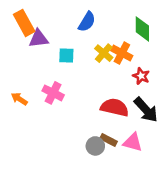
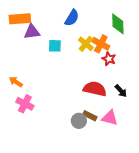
orange rectangle: (24, 23) -> (20, 19), turned -65
red star: (141, 76) -> (109, 59), moved
pink cross: (53, 93) -> (25, 104), moved
black arrow: (146, 110) -> (121, 91), size x0.6

